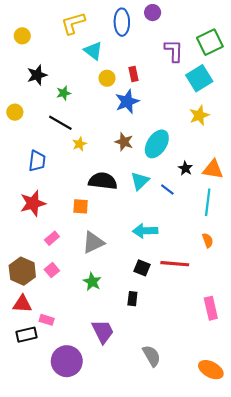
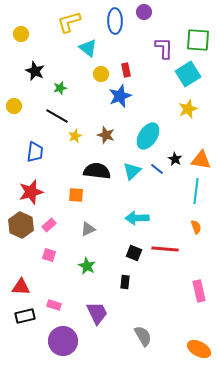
green square: (210, 42) -> (198, 40), turned 30
black star: (37, 75) -> (35, 71), turned -30
brown star: (124, 142) -> (106, 135), moved
blue line: (167, 189) -> (157, 169), moved
gray triangle: (93, 242) -> (88, 229), size x0.7
pink square: (52, 270) -> (49, 255), turned -32
brown hexagon: (22, 271) -> (21, 225), moved
pink rectangle: (47, 320) -> (54, 305), moved

